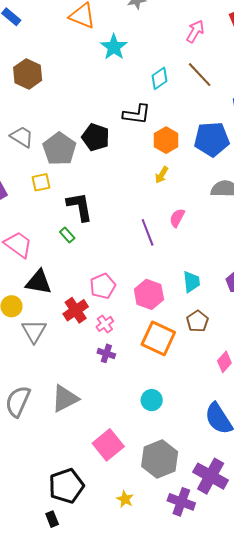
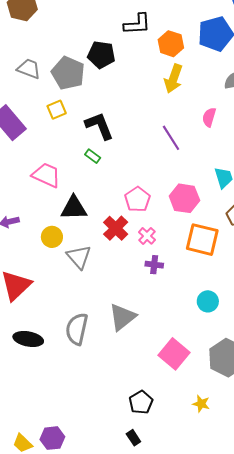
yellow arrow: (162, 175) -> (173, 79), size x1.6
pink semicircle: (177, 218) -> (209, 117), moved
black pentagon: (66, 486) -> (141, 402), size x0.7

